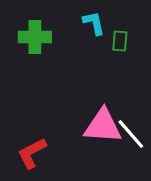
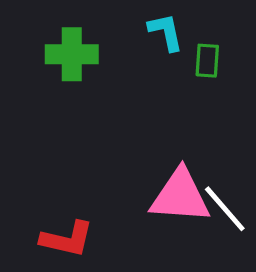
red L-shape: (32, 153) -> (67, 239), turned -140

